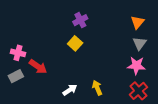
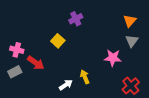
yellow square: (75, 43) -> (58, 41), moved
pink star: (136, 66) -> (113, 58), moved
yellow arrow: (97, 88) -> (85, 77), moved

